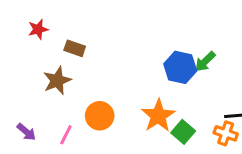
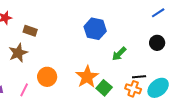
green arrow: (205, 62) -> (119, 54), moved
blue hexagon: (180, 67) -> (95, 29), moved

